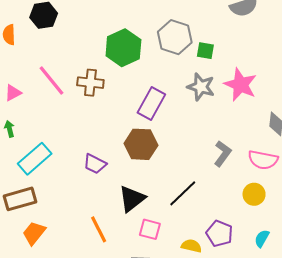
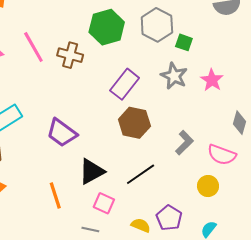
pink star: (240, 85) -> (212, 80), size x0.7
brown hexagon: (141, 144) -> (134, 123), moved
purple trapezoid: (95, 164) -> (62, 133), size x1.4

